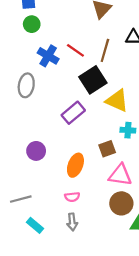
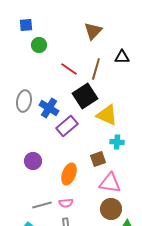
green circle: (32, 24) -> (39, 45), moved
blue cross: (48, 56) -> (49, 108), moved
gray line: (21, 199) -> (42, 205), moved

